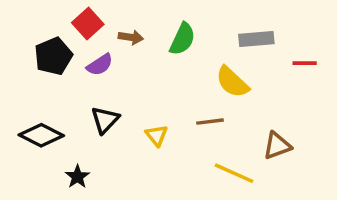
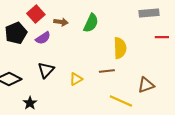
gray rectangle: (256, 39) -> (149, 13), moved
yellow semicircle: (232, 82) -> (120, 48), turned -135
yellow triangle: (157, 135) -> (76, 79), turned 40

